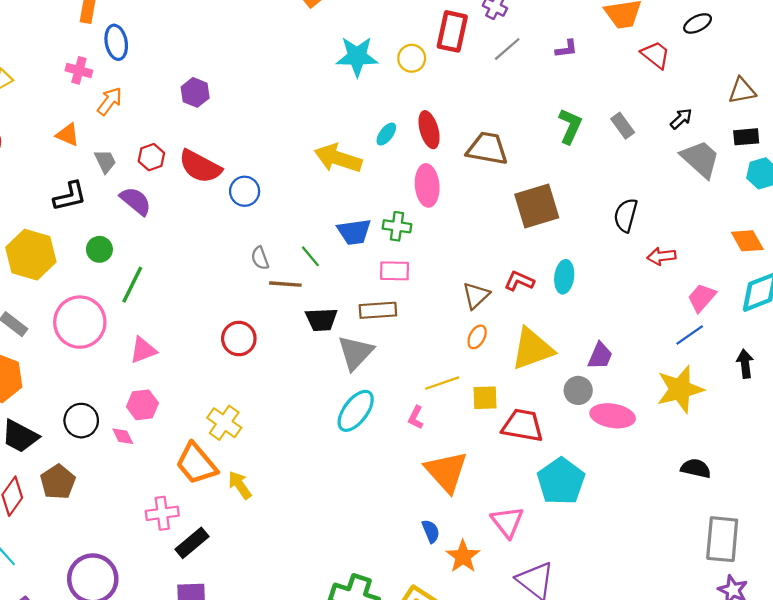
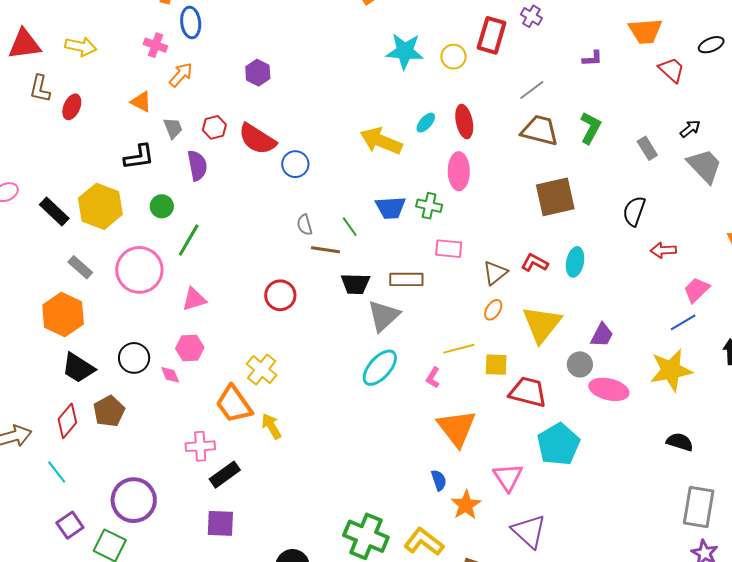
gray line: (507, 49) -> (532, 90), moved
gray rectangle: (623, 126) -> (647, 148), moved
brown trapezoid: (487, 148) -> (540, 130), moved
purple semicircle: (136, 201) -> (197, 166), turned 36
pink rectangle: (395, 271) -> (449, 249), moved
yellow triangle: (532, 349) -> (542, 324), turned -36

